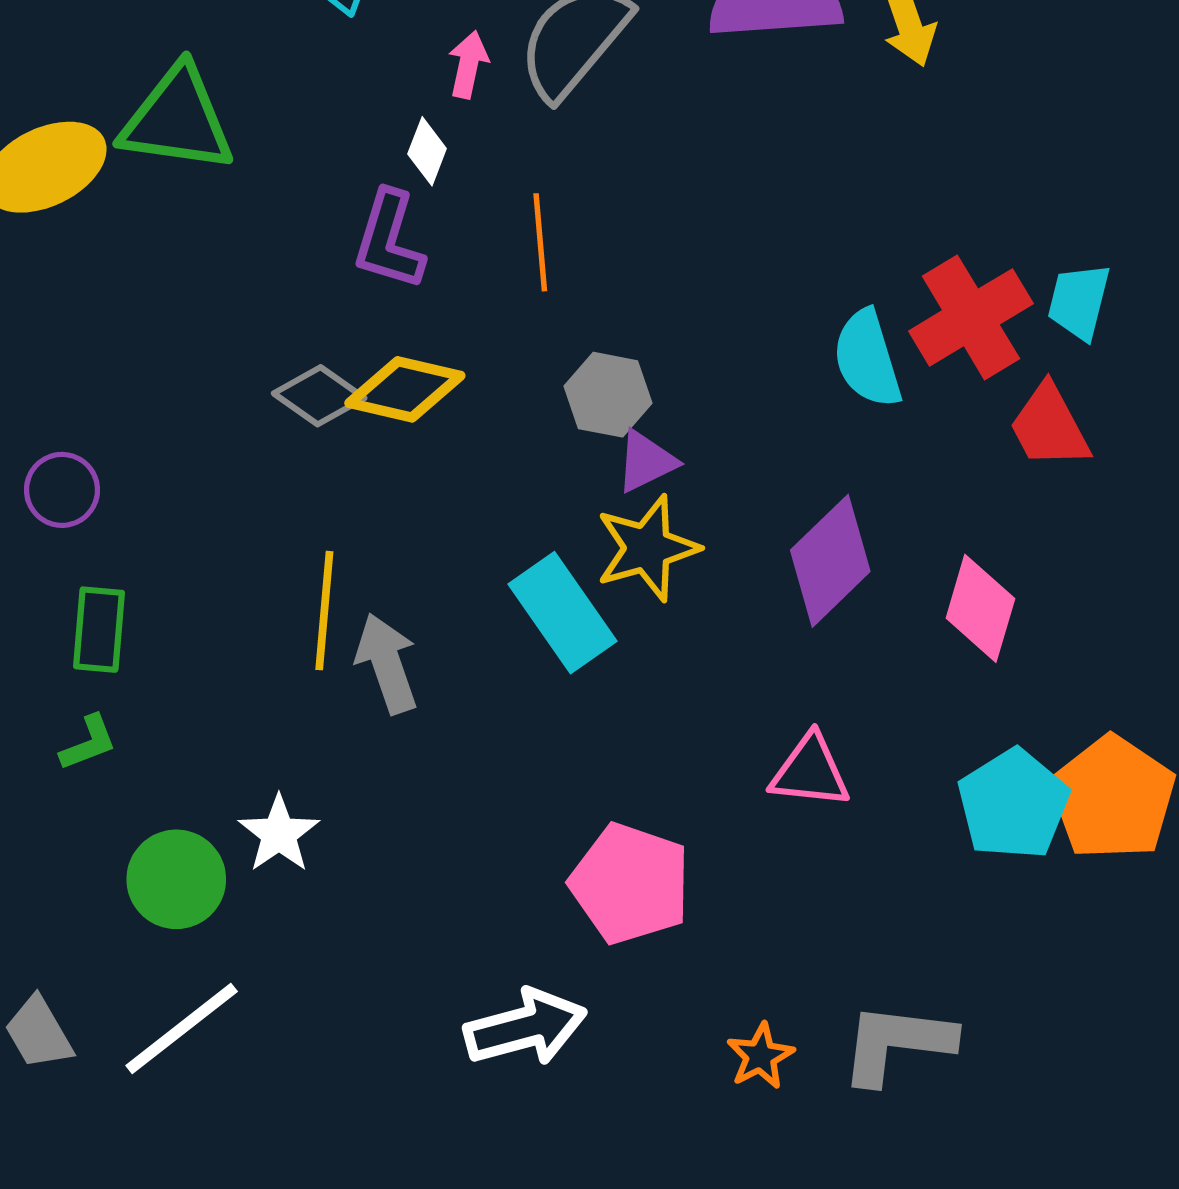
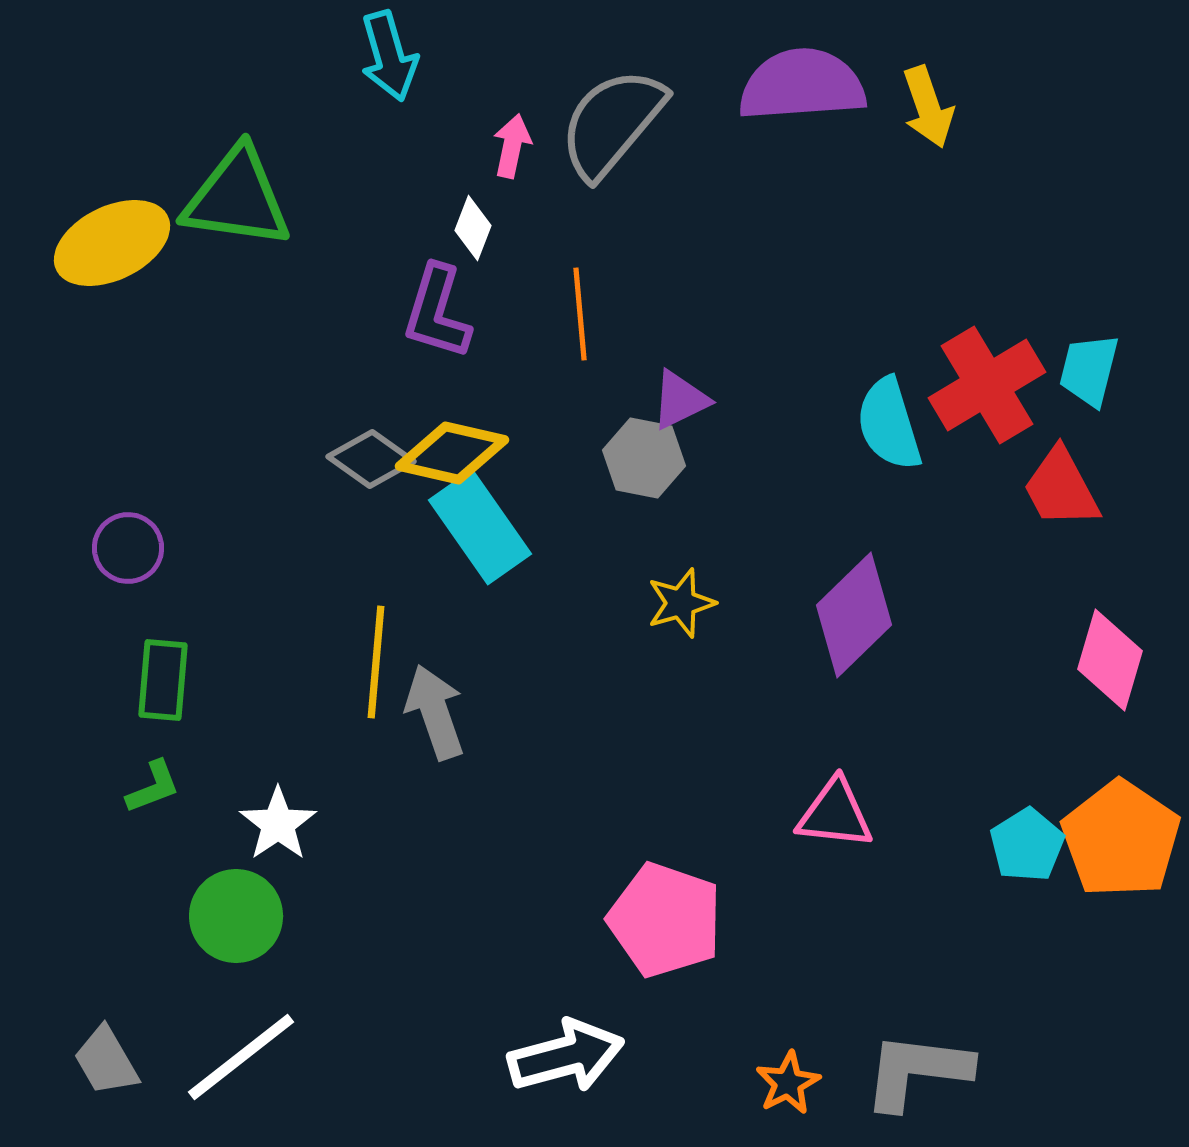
purple triangle: (646, 461) -> (680, 400), moved
yellow star: (647, 548) -> (681, 603), size x0.7
pink diamond: (980, 608) -> (1110, 660), moved
cyan rectangle: (562, 613) -> (480, 527), moved
cyan pentagon: (1013, 804) -> (1027, 845), size x0.7
white star: (279, 834) -> (278, 824), moved

